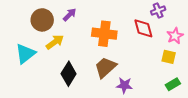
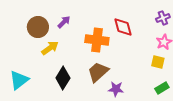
purple cross: (158, 10) -> (163, 18), moved
red diamond: (143, 28) -> (123, 27), moved
cyan triangle: (25, 54) -> (19, 80), moved

